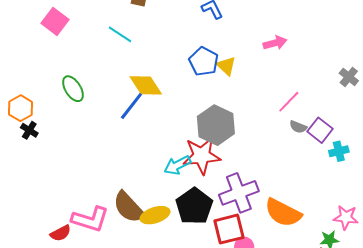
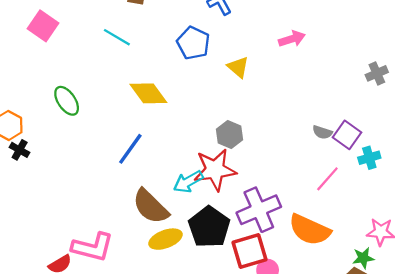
blue pentagon: (204, 61) -> (193, 43), moved
gray cross: (349, 77) -> (377, 73), turned 30
pink line: (289, 102) -> (327, 179), moved
blue line: (131, 106) -> (130, 149), moved
gray hexagon: (216, 125) -> (230, 134), size x0.6
brown semicircle: (129, 207) -> (151, 206), moved

